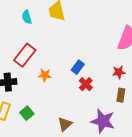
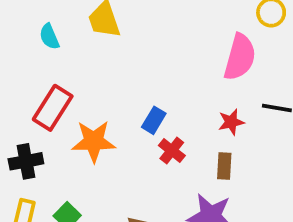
orange star: (45, 75) -> (94, 141), size x1.6
brown rectangle: (121, 95) -> (224, 166), moved

